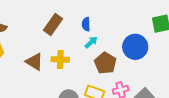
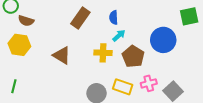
yellow cross: (60, 59) -> (103, 53), moved

